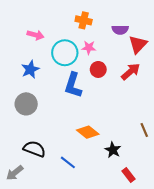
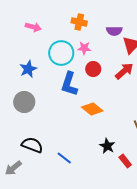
pink arrow: (36, 35) -> (33, 27), moved
orange diamond: (88, 132) -> (92, 109), moved
red rectangle: (129, 175) -> (125, 161), moved

